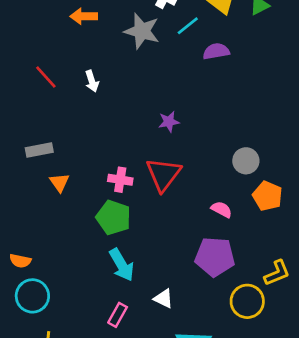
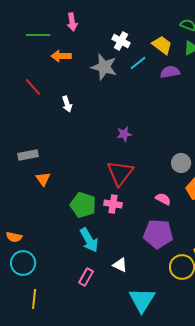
purple semicircle: (216, 51) -> (170, 72), moved
red line: (46, 77) -> (33, 87), moved
pink cross: (120, 180) -> (113, 204), moved

